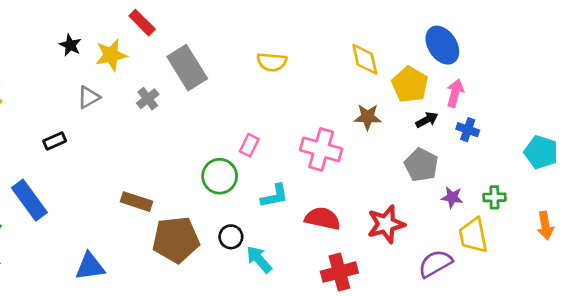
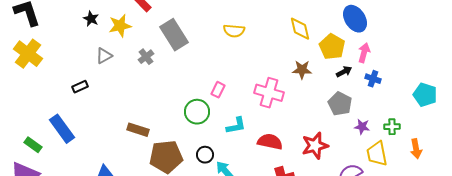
orange arrow: (545, 226) -> (416, 149), moved

